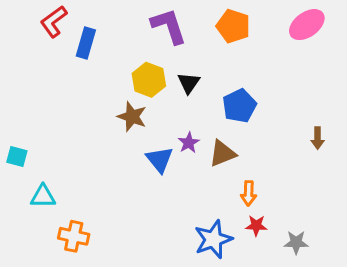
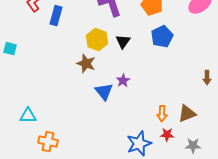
blue pentagon: (239, 106) -> (162, 37), moved
brown triangle: (222, 153) -> (187, 114), moved
cyan square: (17, 156) -> (10, 49), moved

